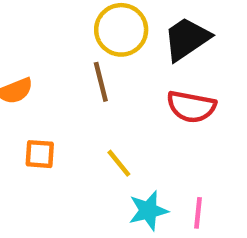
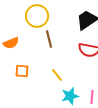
yellow circle: (121, 30) -> (37, 16), moved

